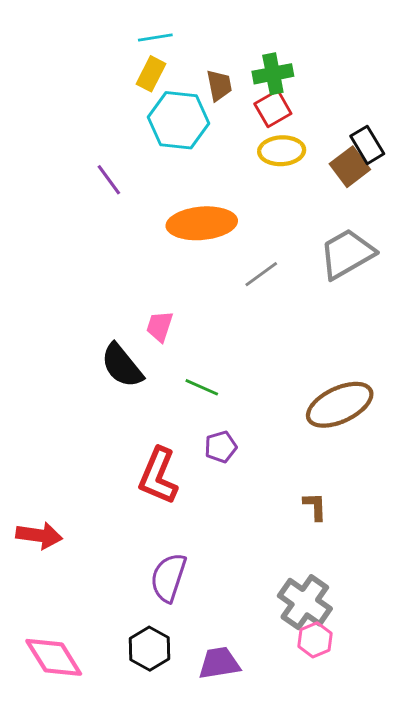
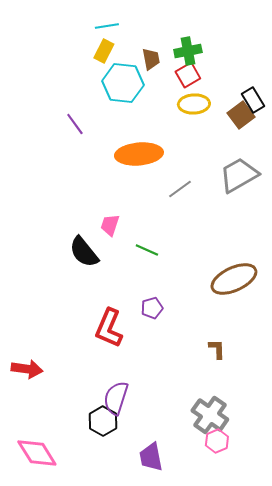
green line: (202, 387) -> (147, 250), moved
black hexagon: (150, 649) -> (103, 421), moved
purple trapezoid: (219, 663) -> (151, 457), turned -92

